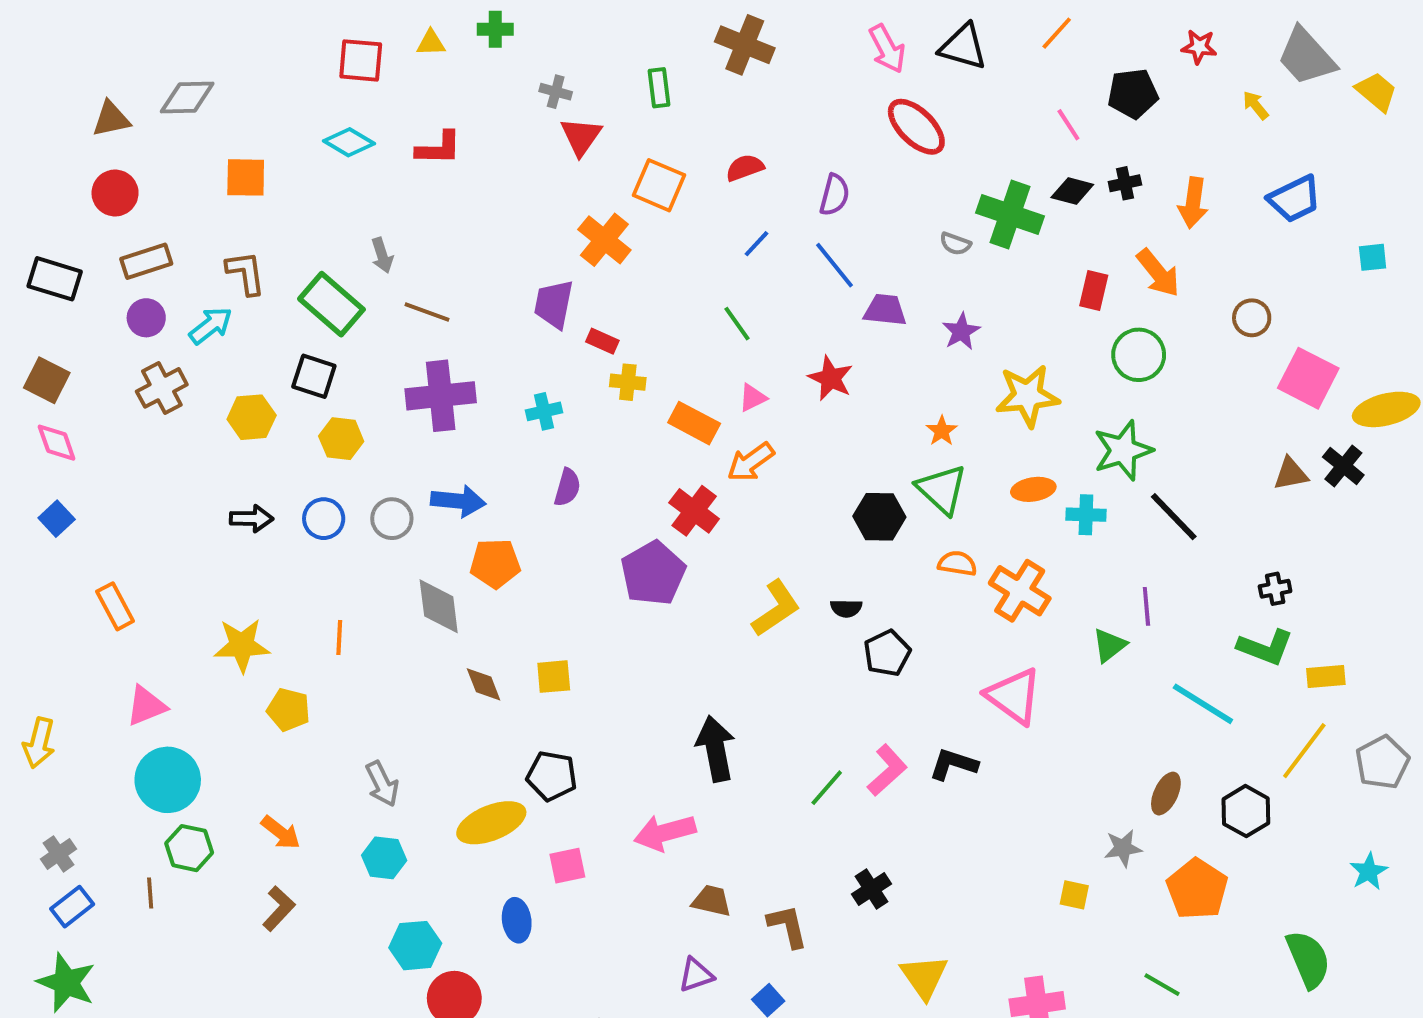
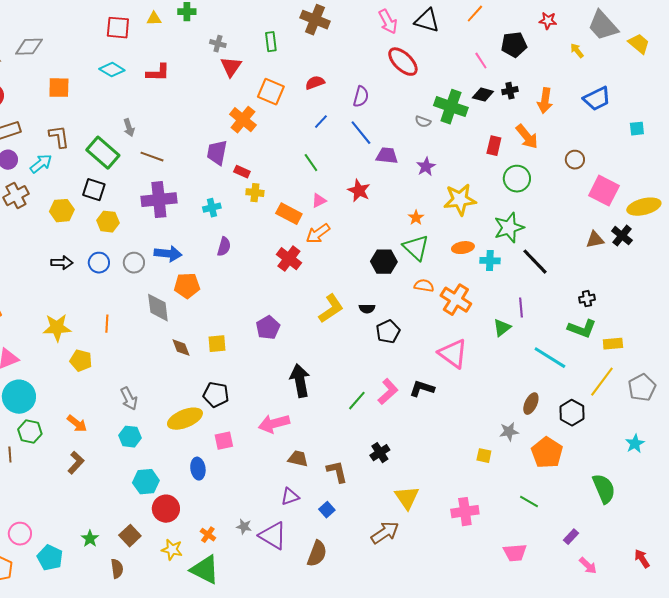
purple pentagon: (653, 573) -> (268, 328), moved, size x0.7

